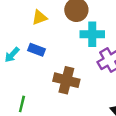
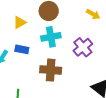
cyan cross: (92, 34) -> (51, 37), moved

